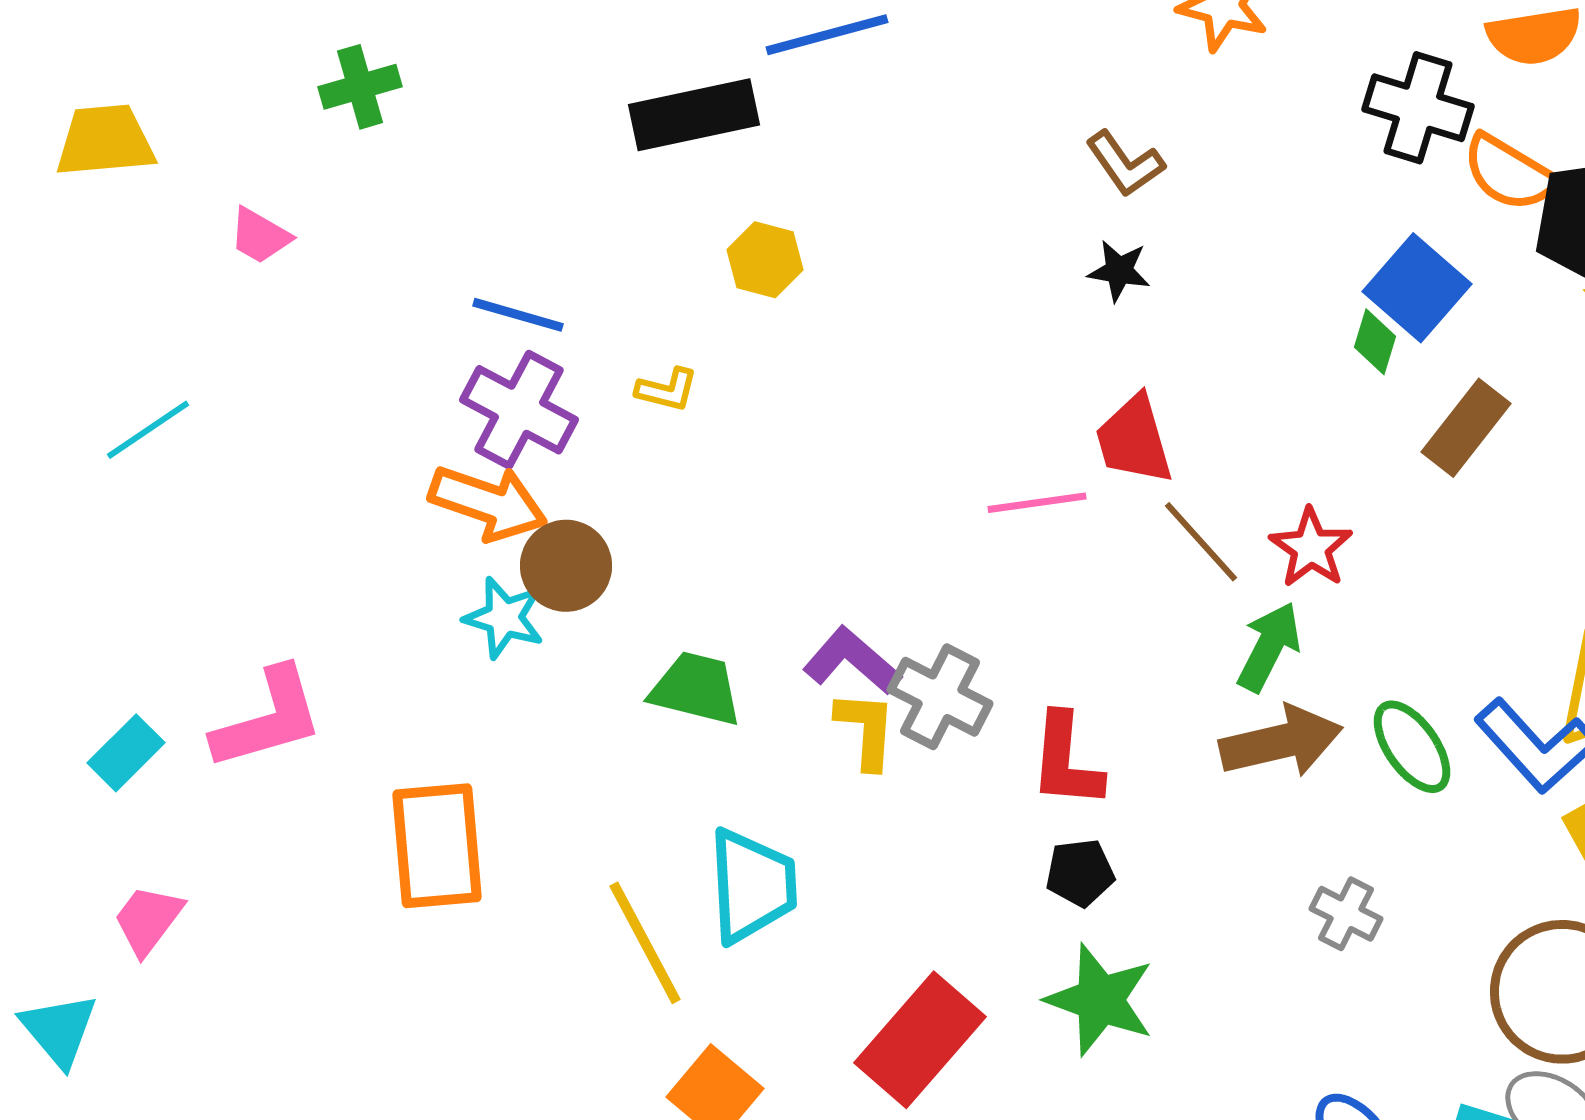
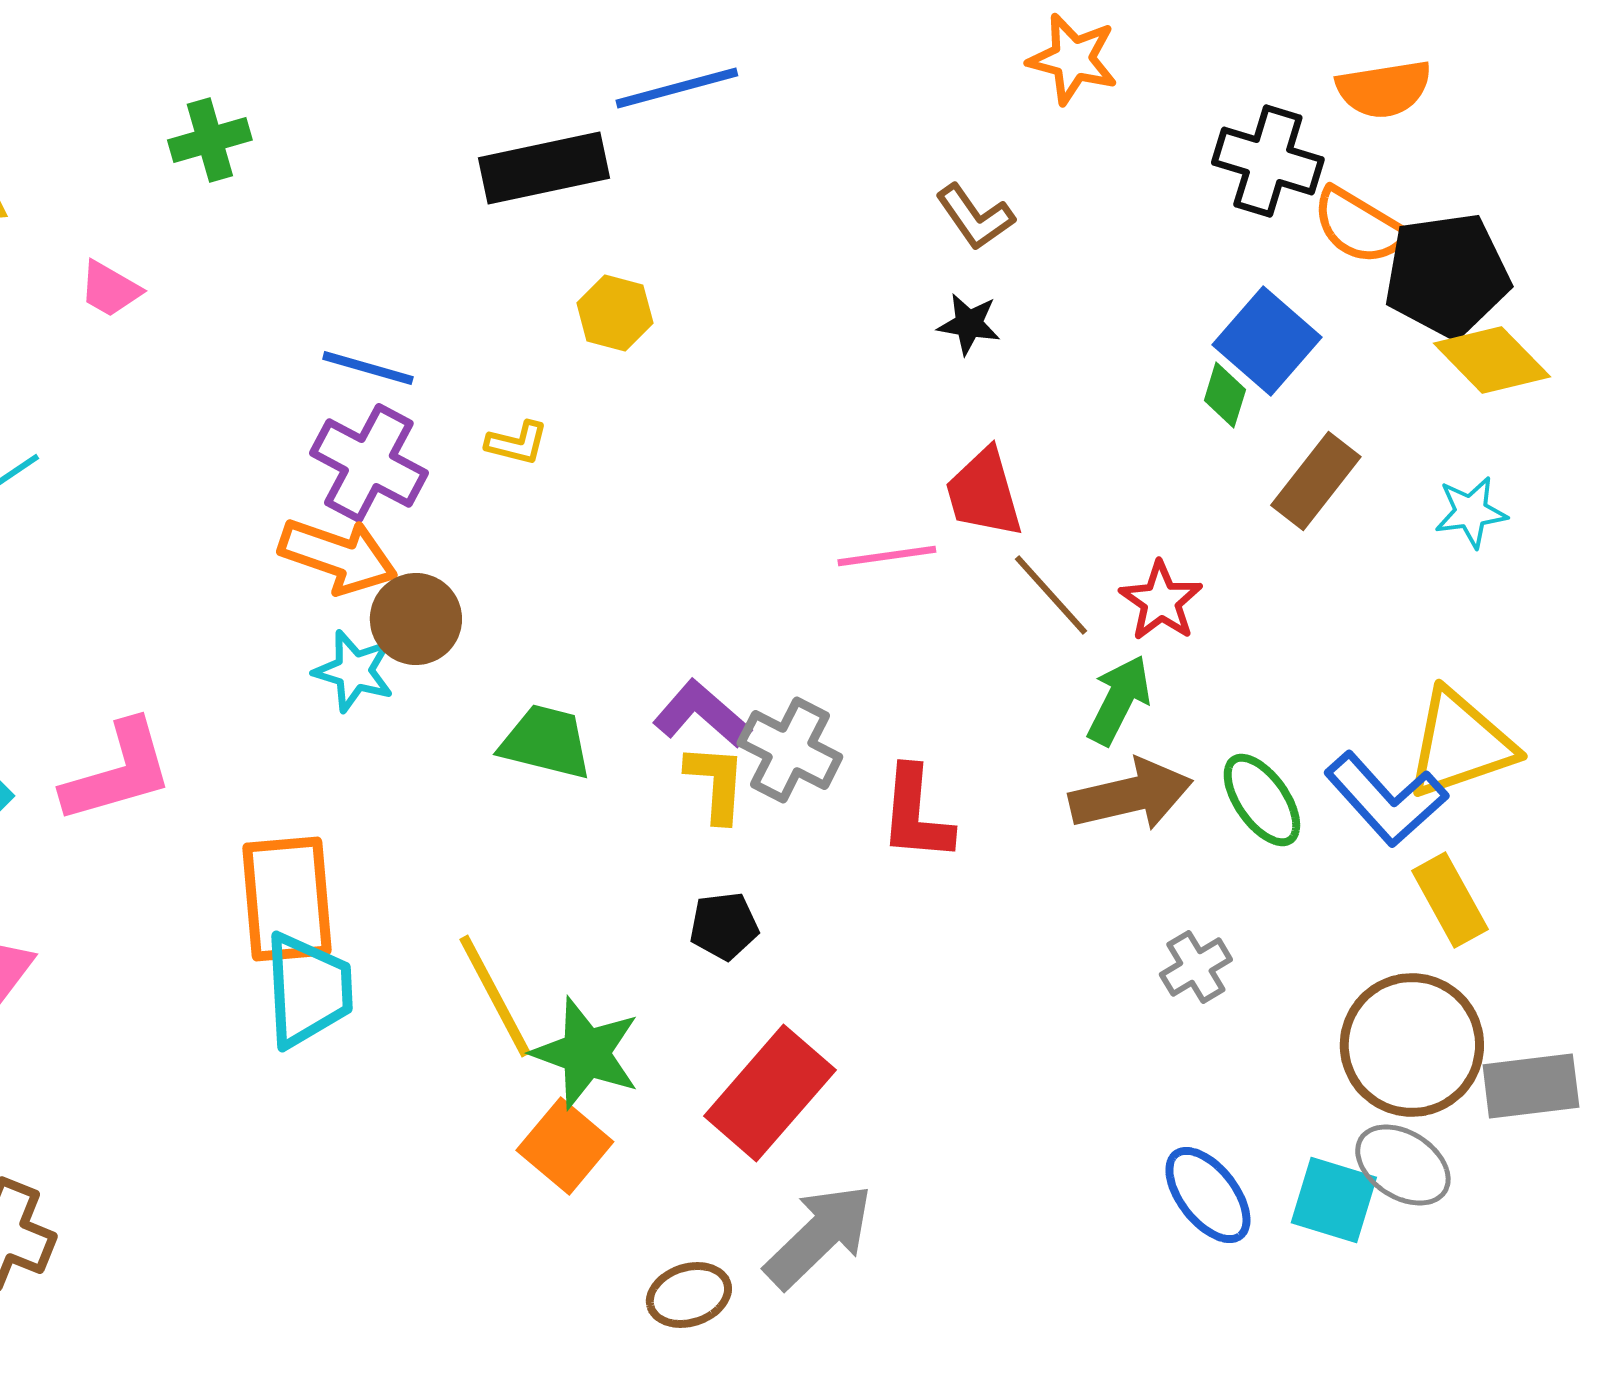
black pentagon: (1080, 873) -> (724, 926), moved
cyan trapezoid: (752, 886) -> (308, 990), moved
gray cross: (1346, 914) -> (1196, 967), turned 32
green star: (1100, 1000) -> (586, 1053), moved

